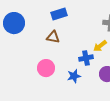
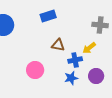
brown triangle: (53, 37) -> (58, 45), moved
blue star: (74, 76) -> (71, 78), moved

